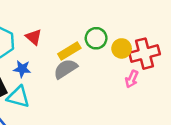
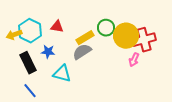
red triangle: (34, 37) -> (57, 27), turned -32
yellow circle: (122, 48) -> (126, 36), size x1.6
cyan triangle: (18, 97) -> (62, 74), moved

